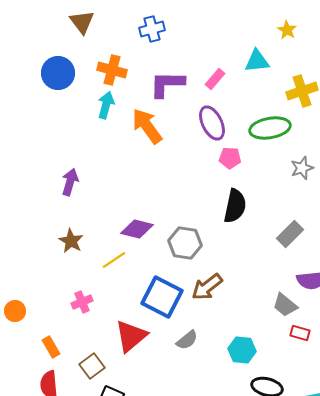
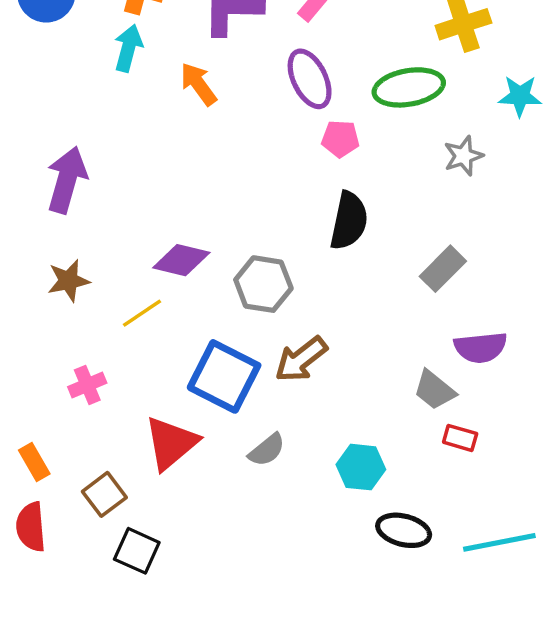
orange arrow: (147, 126) -> (198, 84), size x0.7
purple arrow: (70, 182) -> (67, 180), size x1.4
brown star: (71, 241) -> (68, 281), turned 30

